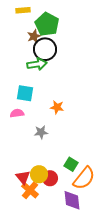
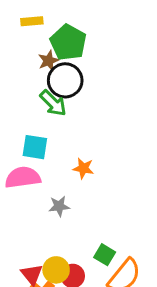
green arrow: (37, 64) -> (53, 103), turned 54
pink semicircle: (17, 113) -> (23, 177), size x1.6

